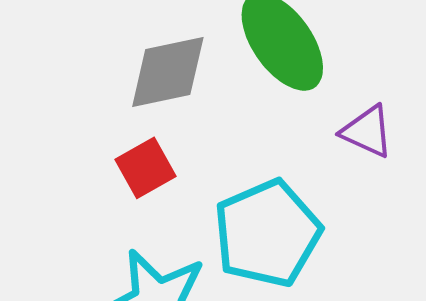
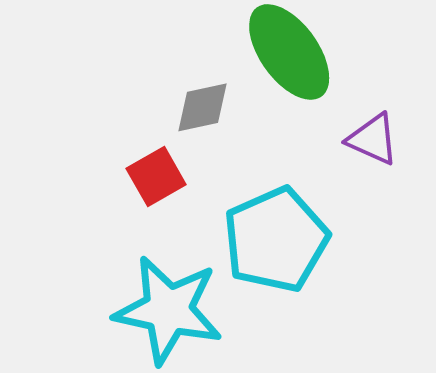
gray diamond: (168, 72) -> (202, 107), moved, size x0.7

